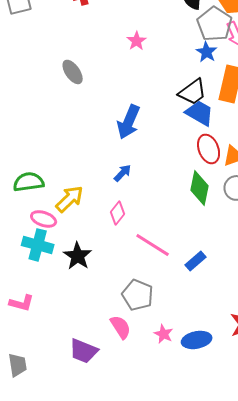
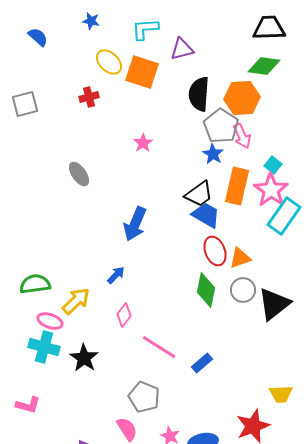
blue arrow: (123, 173) -> (116, 275), moved

